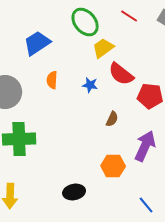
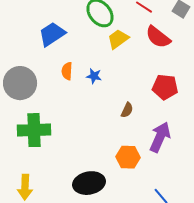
red semicircle: (121, 74) -> (158, 37), moved
blue star: (90, 85) -> (94, 76), moved
black ellipse: (74, 192) -> (89, 183), size x1.4

